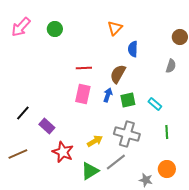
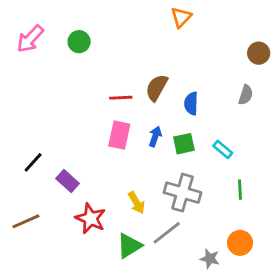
orange triangle: (115, 28) -> (181, 17), moved
blue semicircle: (133, 49) -> (191, 103), moved
brown semicircle: (118, 74) -> (157, 88), moved
yellow arrow: (95, 141) -> (137, 203), turned 91

